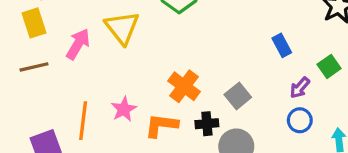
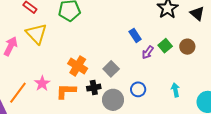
purple arrow: (300, 88) -> (148, 52), moved
blue circle: (300, 120) -> (138, 89), moved
orange line: (83, 121) -> (18, 93), turned 35

